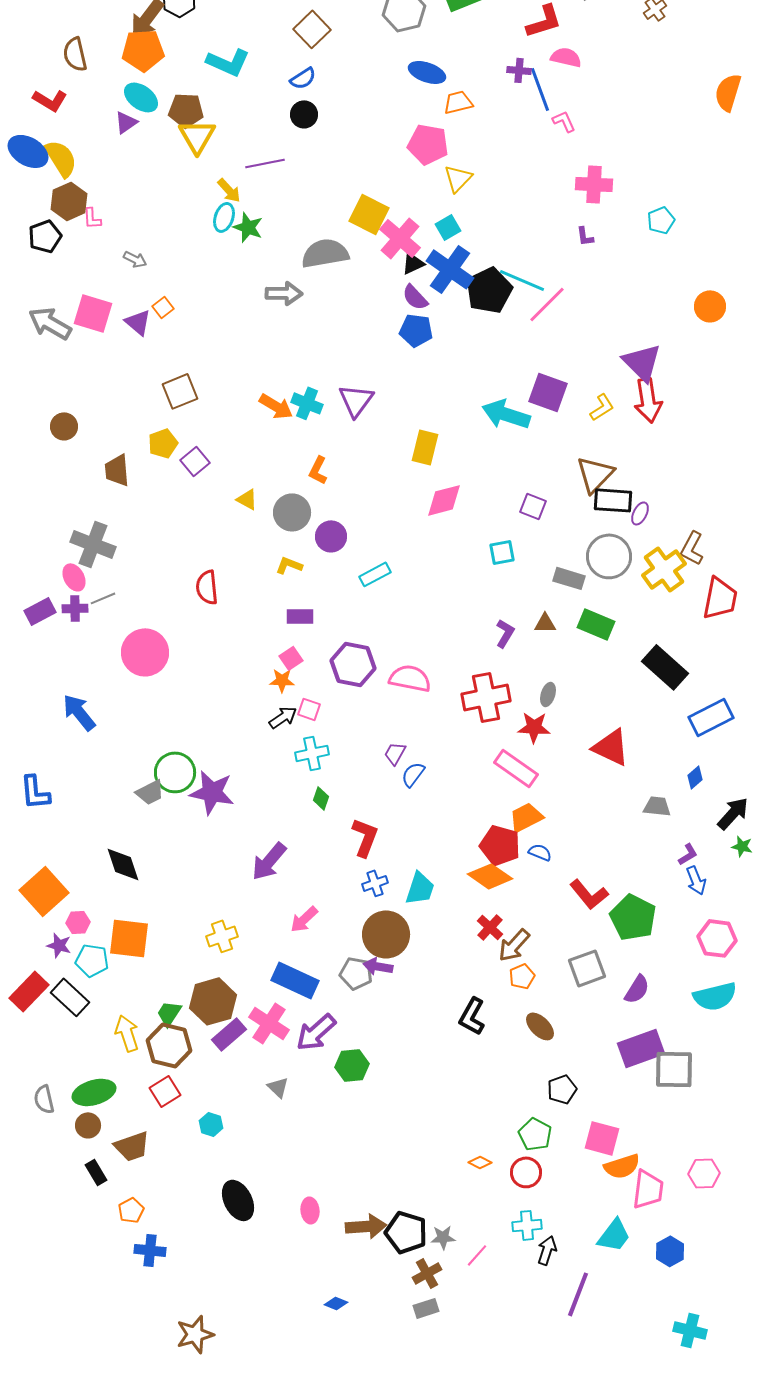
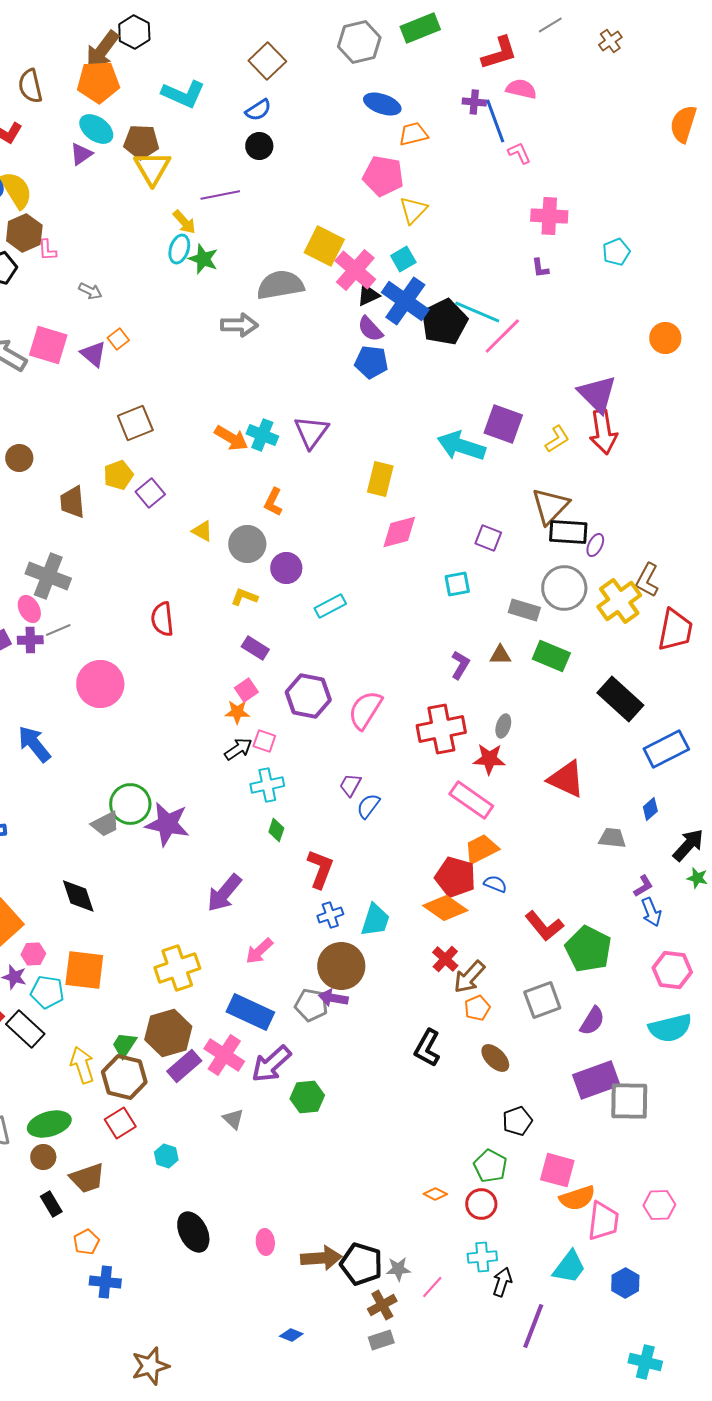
purple rectangle: (300, 616) -> (255, 648), turned 32
pink semicircle: (410, 678) -> (365, 710), turned -69
yellow cross: (222, 936) -> (177, 968), size x1.4

